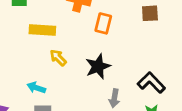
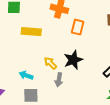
yellow arrow: (58, 58) -> (50, 63), moved
gray arrow: (114, 98) -> (59, 80), moved

